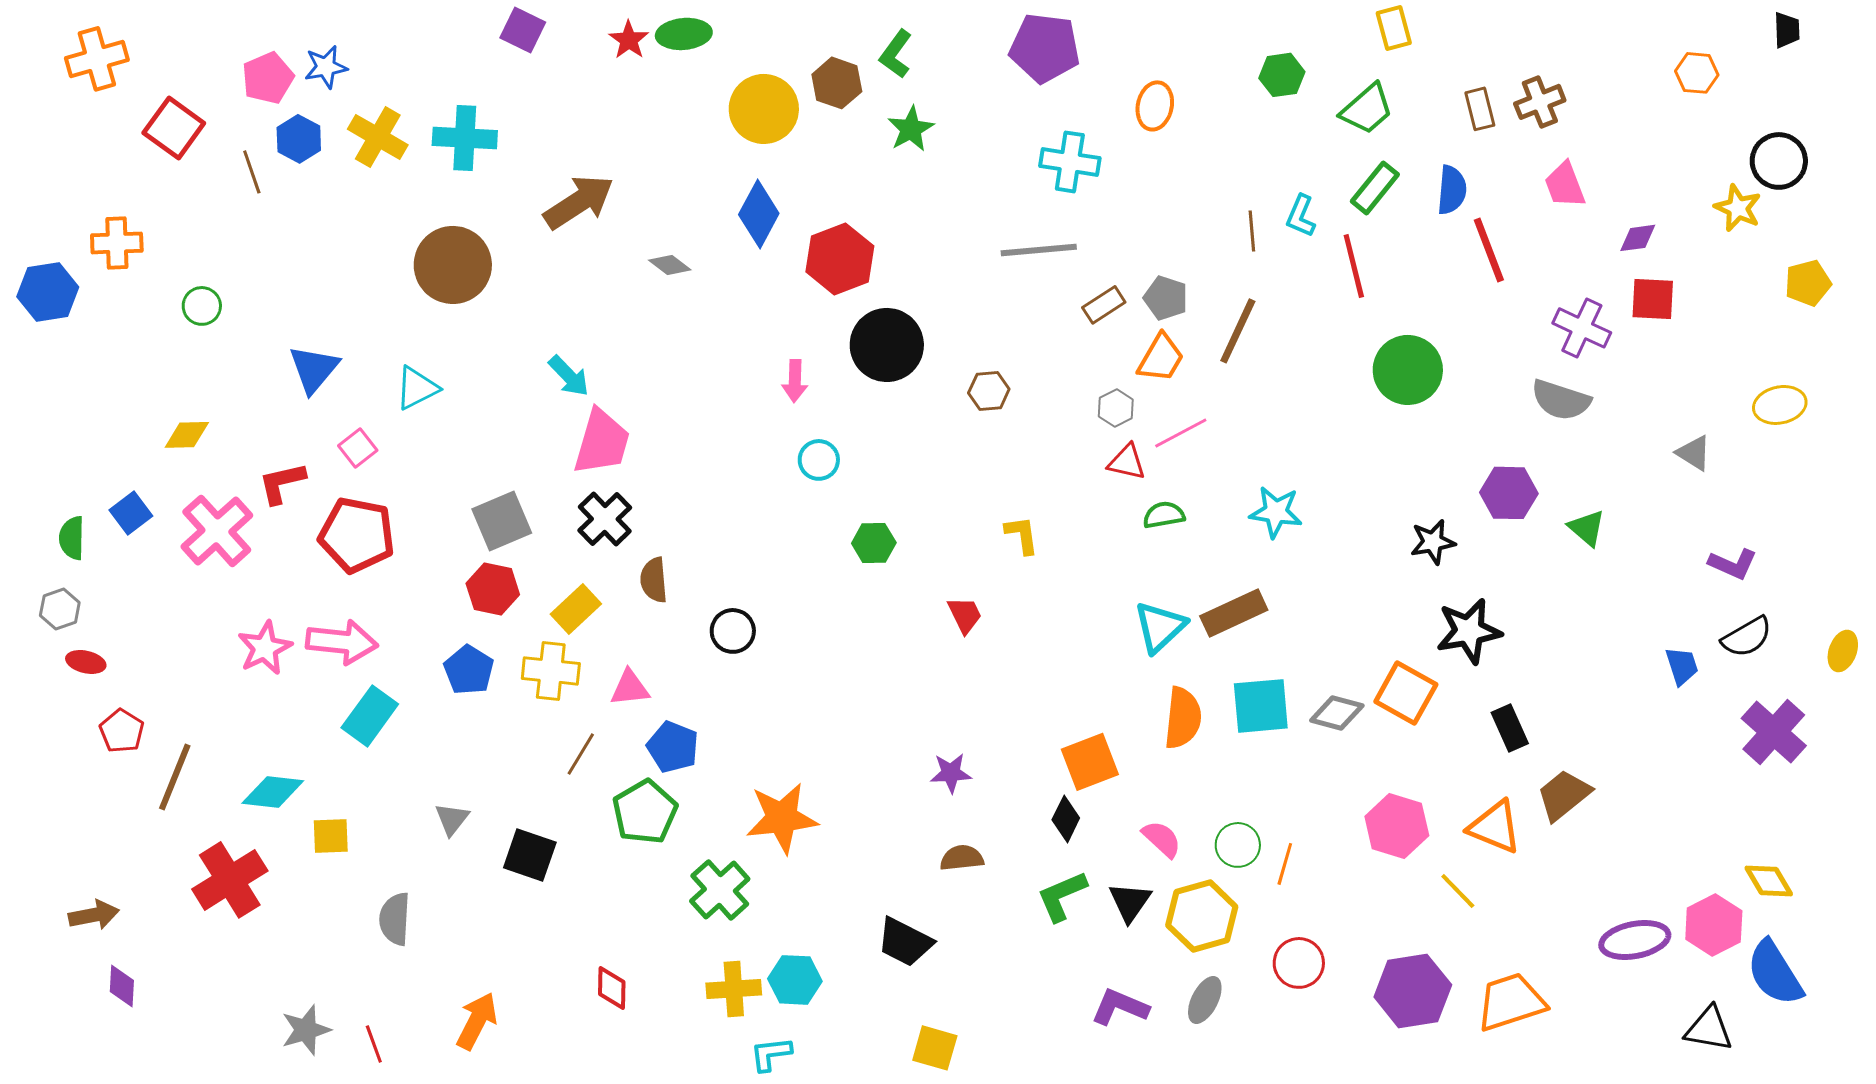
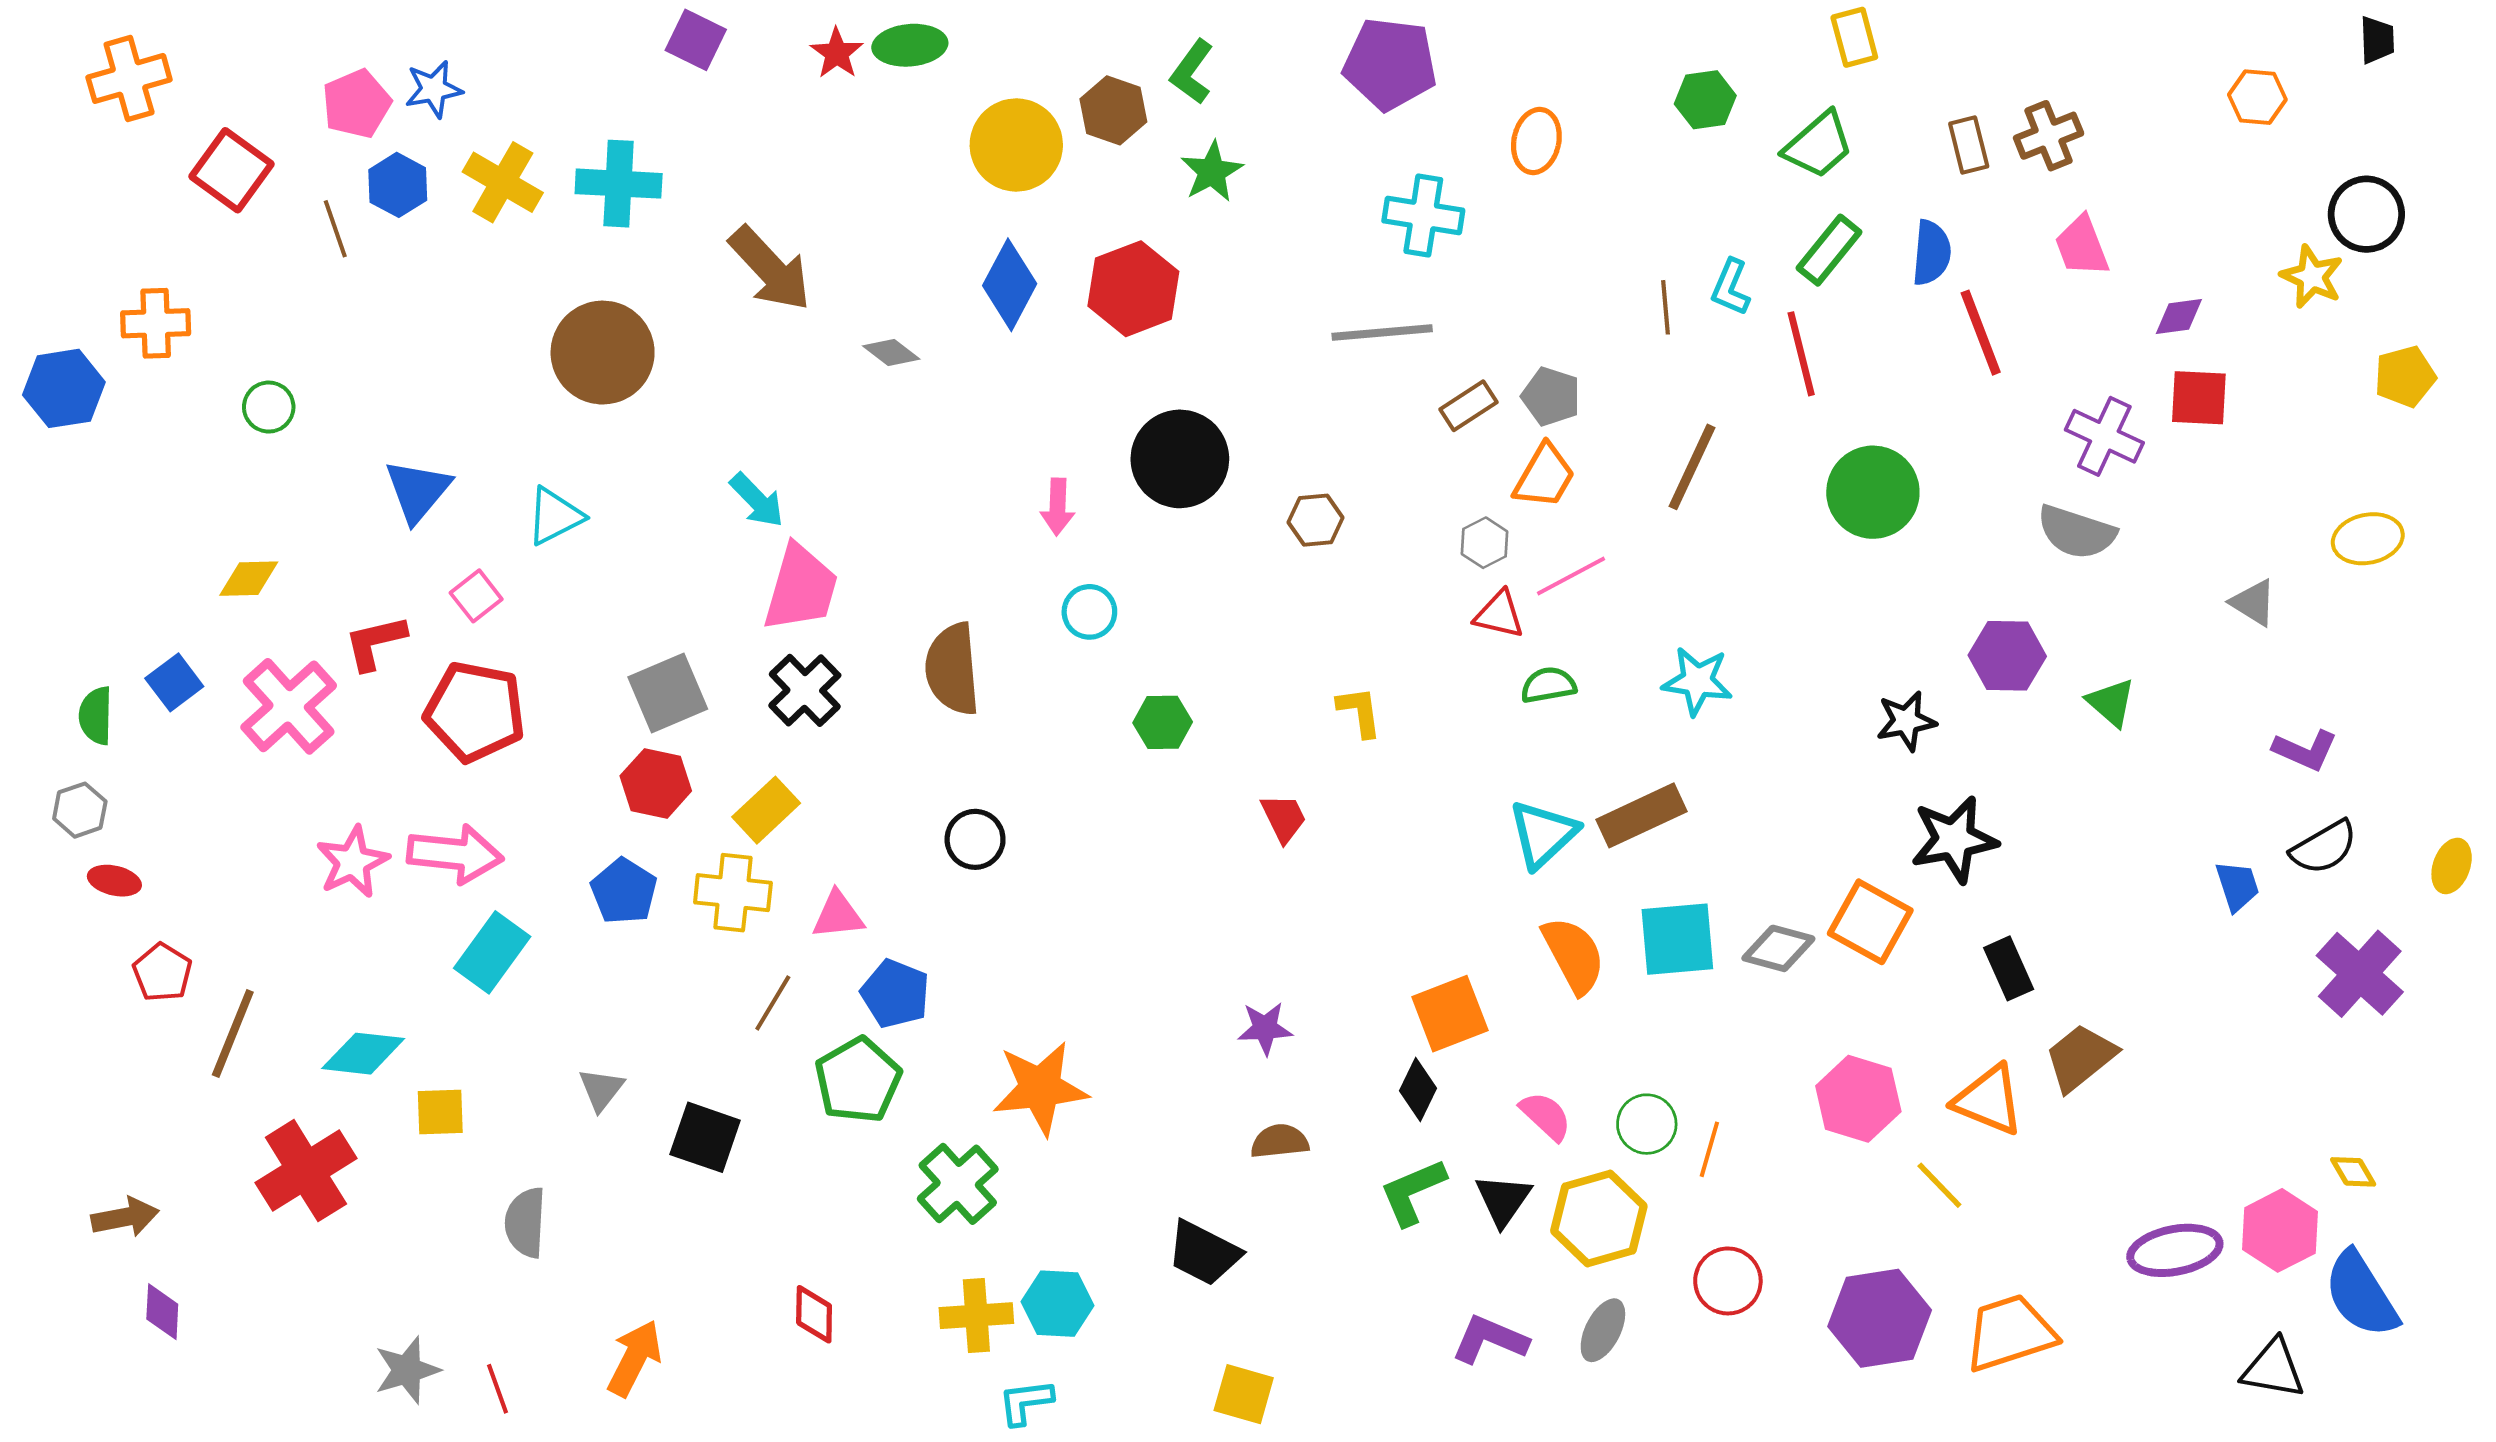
brown arrow: (579, 202) -> (770, 269), turned 80
red hexagon: (840, 259) -> (1133, 289), moved
brown line: (1238, 331) -> (1692, 467), moved
brown semicircle: (654, 580) -> (952, 669), moved, size x1.5
orange semicircle: (1183, 718) -> (1574, 955), turned -34
yellow diamond: (1769, 881) -> (2353, 1172), size x0.7

